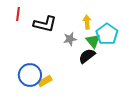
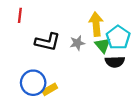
yellow arrow: (87, 22) -> (96, 24), size x1.5
black L-shape: (45, 24) -> (47, 42), moved
black semicircle: (87, 56) -> (115, 62), moved, turned -144

